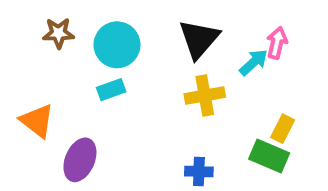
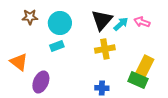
pink arrow: (277, 43) -> (142, 22), turned -84
cyan arrow: (253, 62) -> (121, 24), moved
yellow rectangle: (283, 129) -> (145, 66), size x1.5

